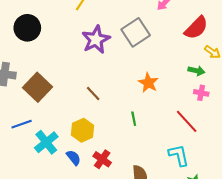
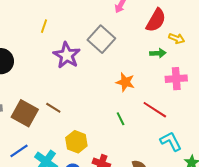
green arrow: (196, 71) -> (158, 53), moved
pink cross: (201, 93) -> (176, 79), size x1.5
brown line: (93, 94) -> (53, 108), moved
red line: (187, 121) -> (155, 110), moved

